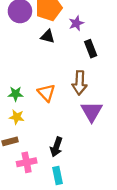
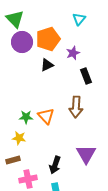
black triangle: (48, 36) -> (47, 65), turned -40
green star: (16, 94) -> (26, 117), moved
purple triangle: (92, 112) -> (86, 154), moved

